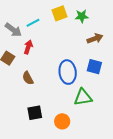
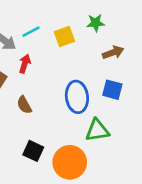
yellow square: (60, 13) -> (64, 36), moved
black square: (35, 113) -> (33, 151), turned 35
orange circle: (62, 121) -> (70, 162), size x1.6

